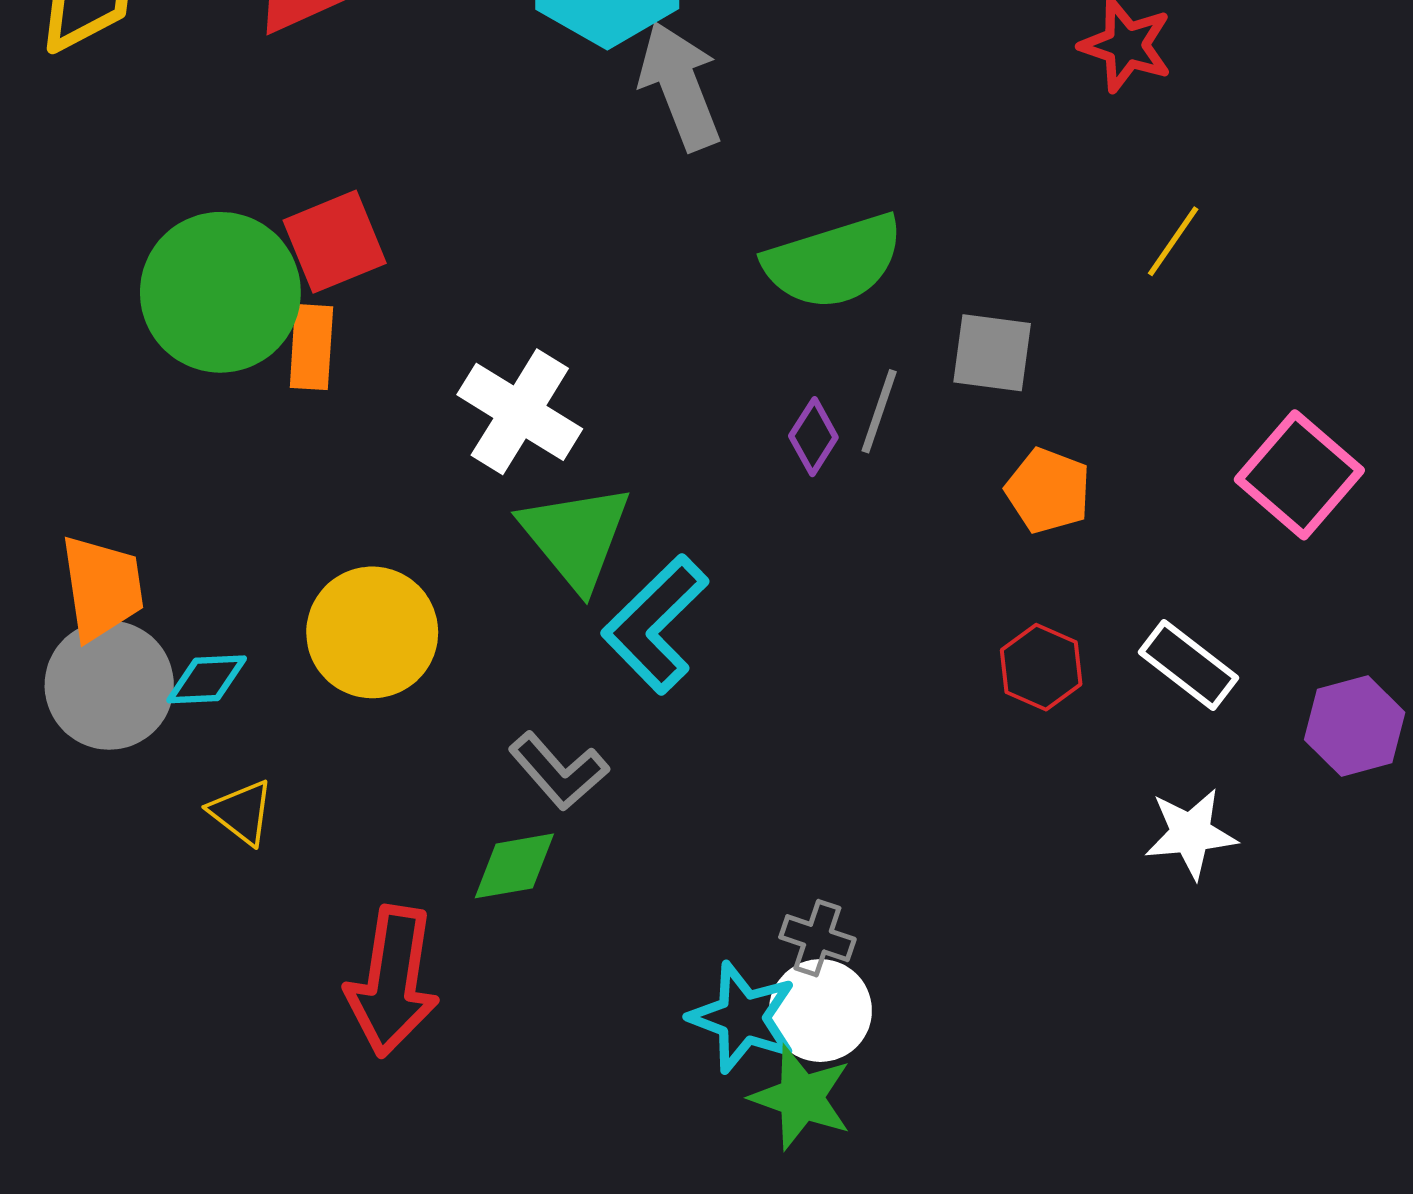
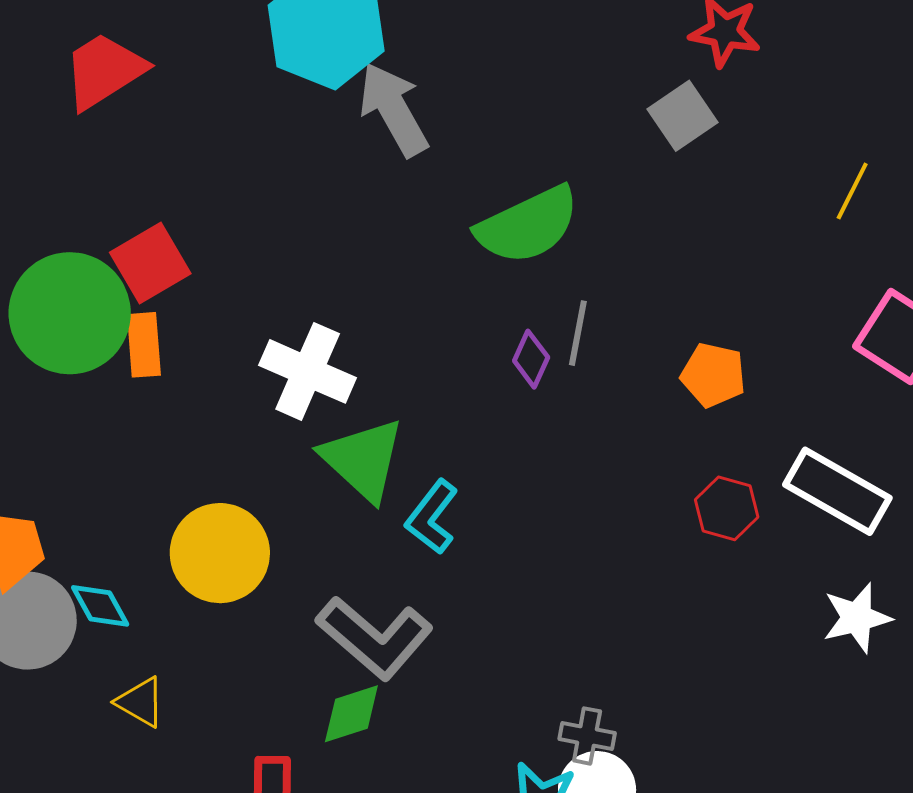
yellow line: (1173, 241) -> (852, 191), moved
gray square: (992, 353) -> (683, 116), moved, turned -34
cyan L-shape: (655, 624) -> (432, 517), size x0.7
white rectangle: (1188, 665) -> (837, 491), size x1.4
cyan diamond: (207, 679) -> (100, 606), turned 72
gray L-shape: (559, 771) -> (375, 638), size x1.5

